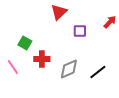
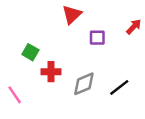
pink line: (13, 67) -> (15, 95), moved

